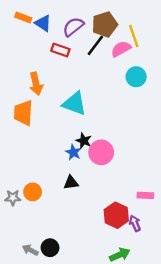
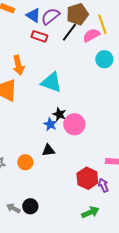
blue triangle: (43, 23) -> (33, 15), moved
orange circle: (33, 192) -> (25, 162), moved

